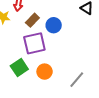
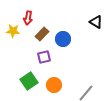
purple square: (34, 43) -> (44, 57), size x0.6

